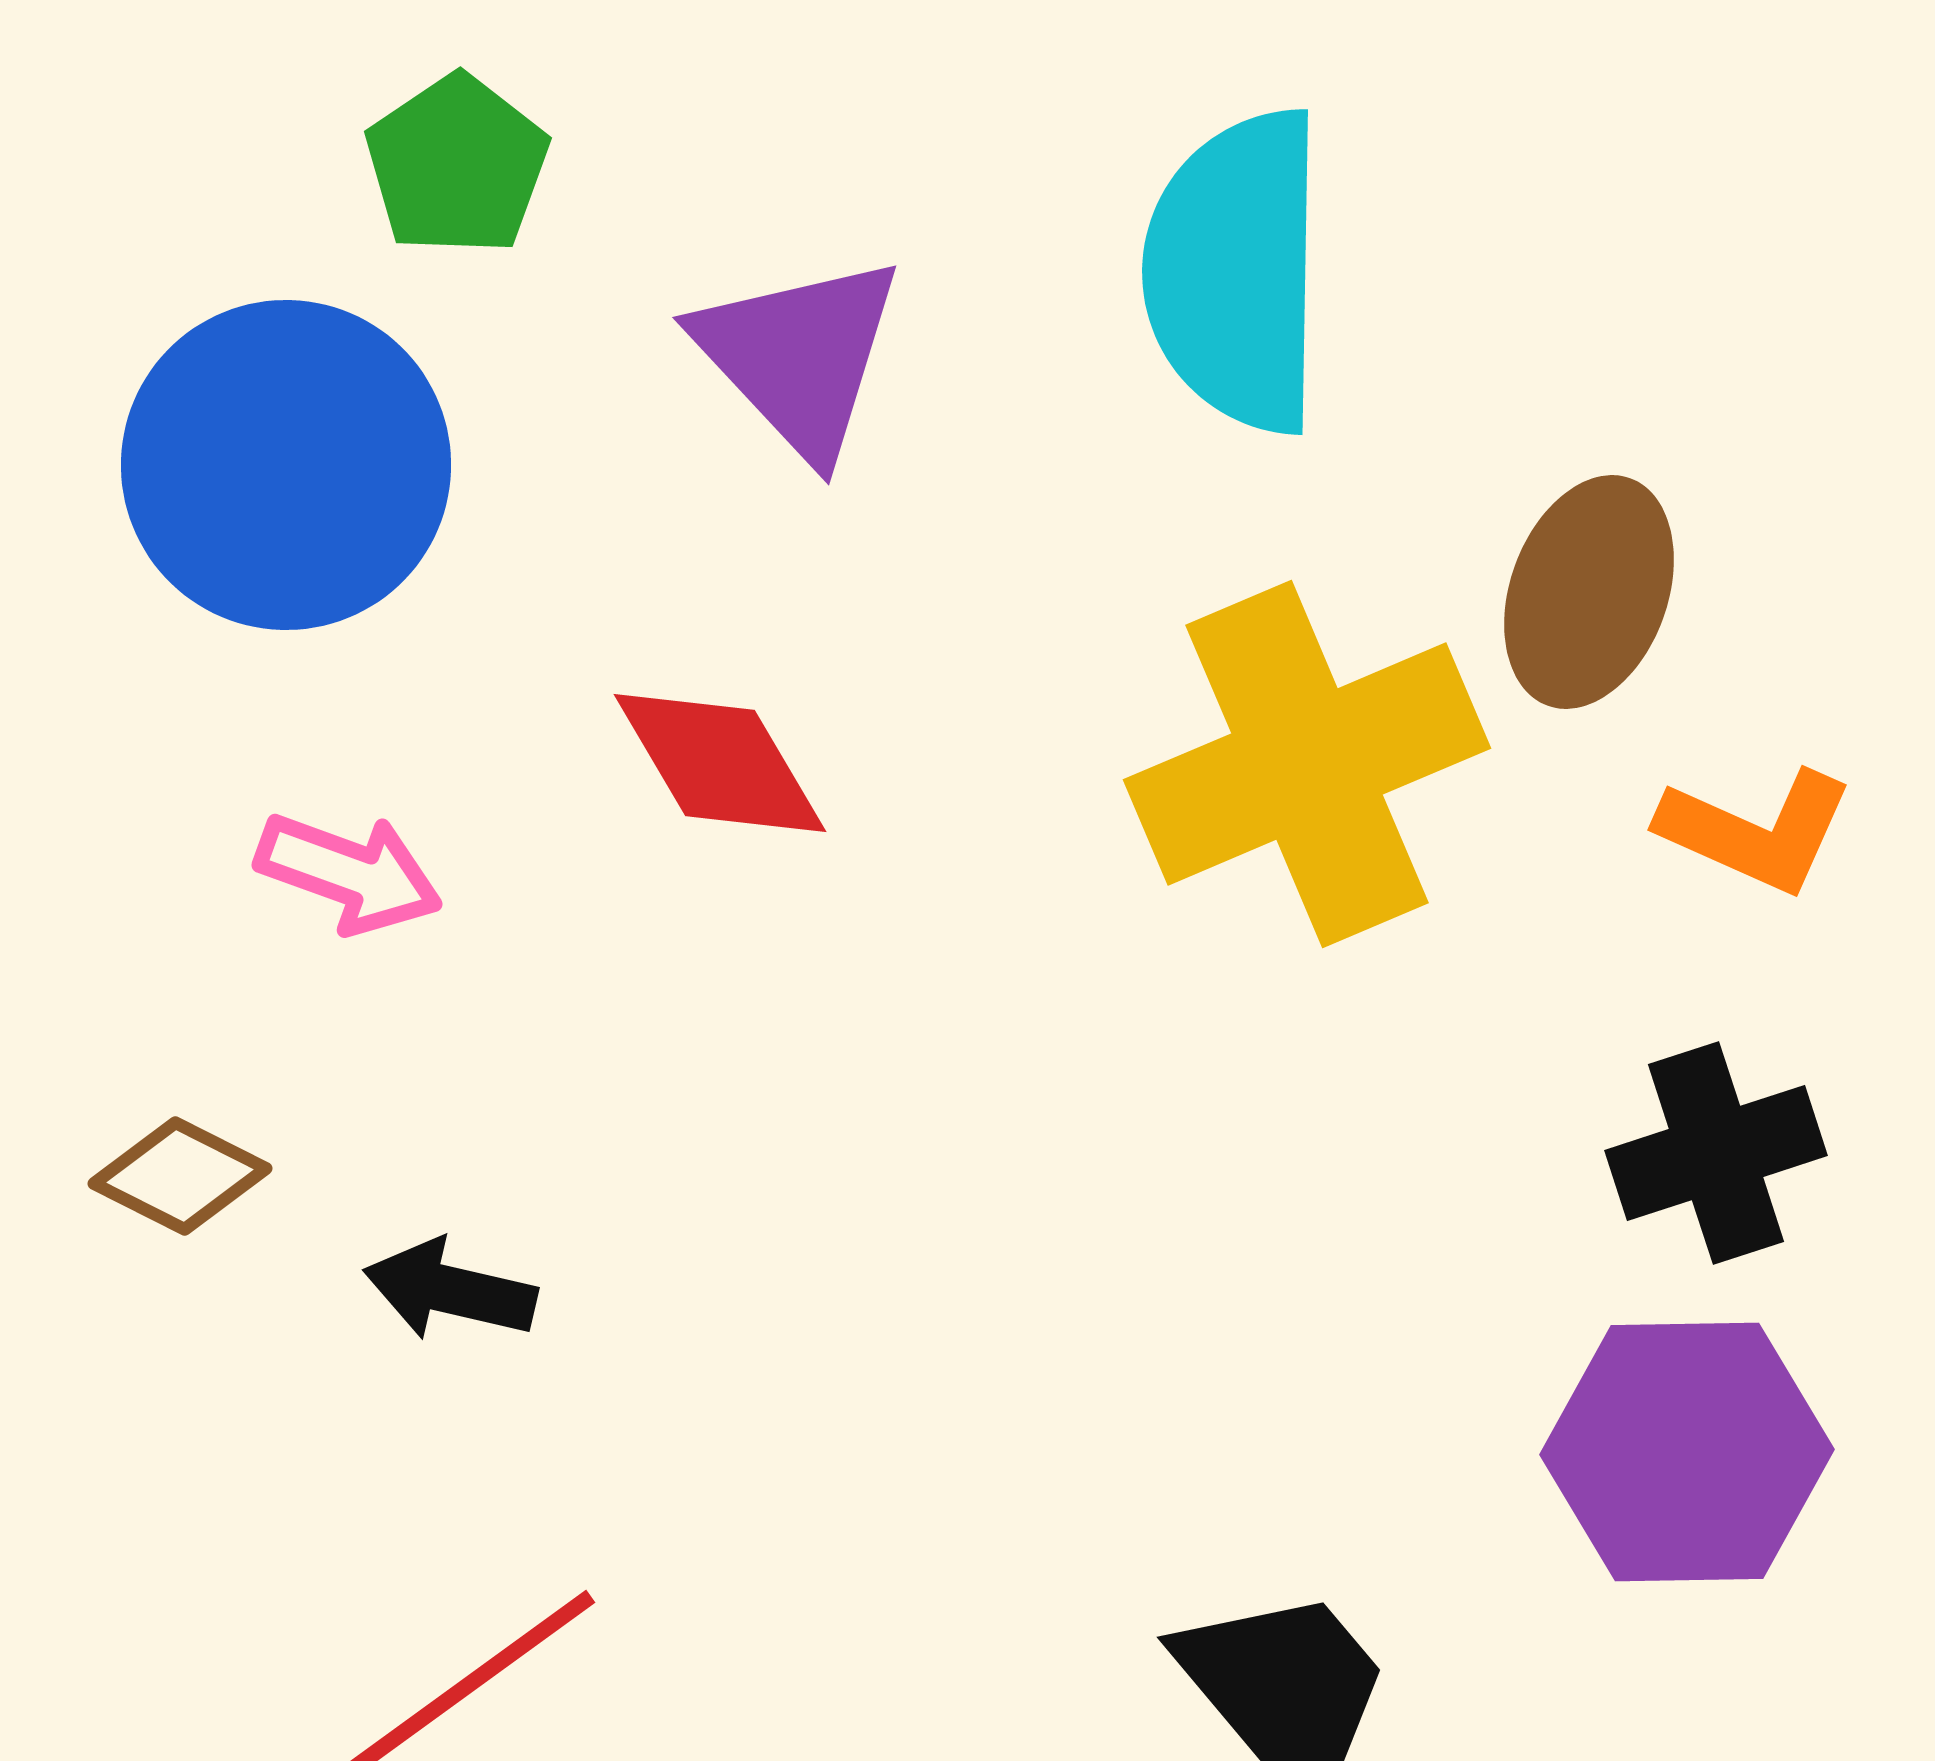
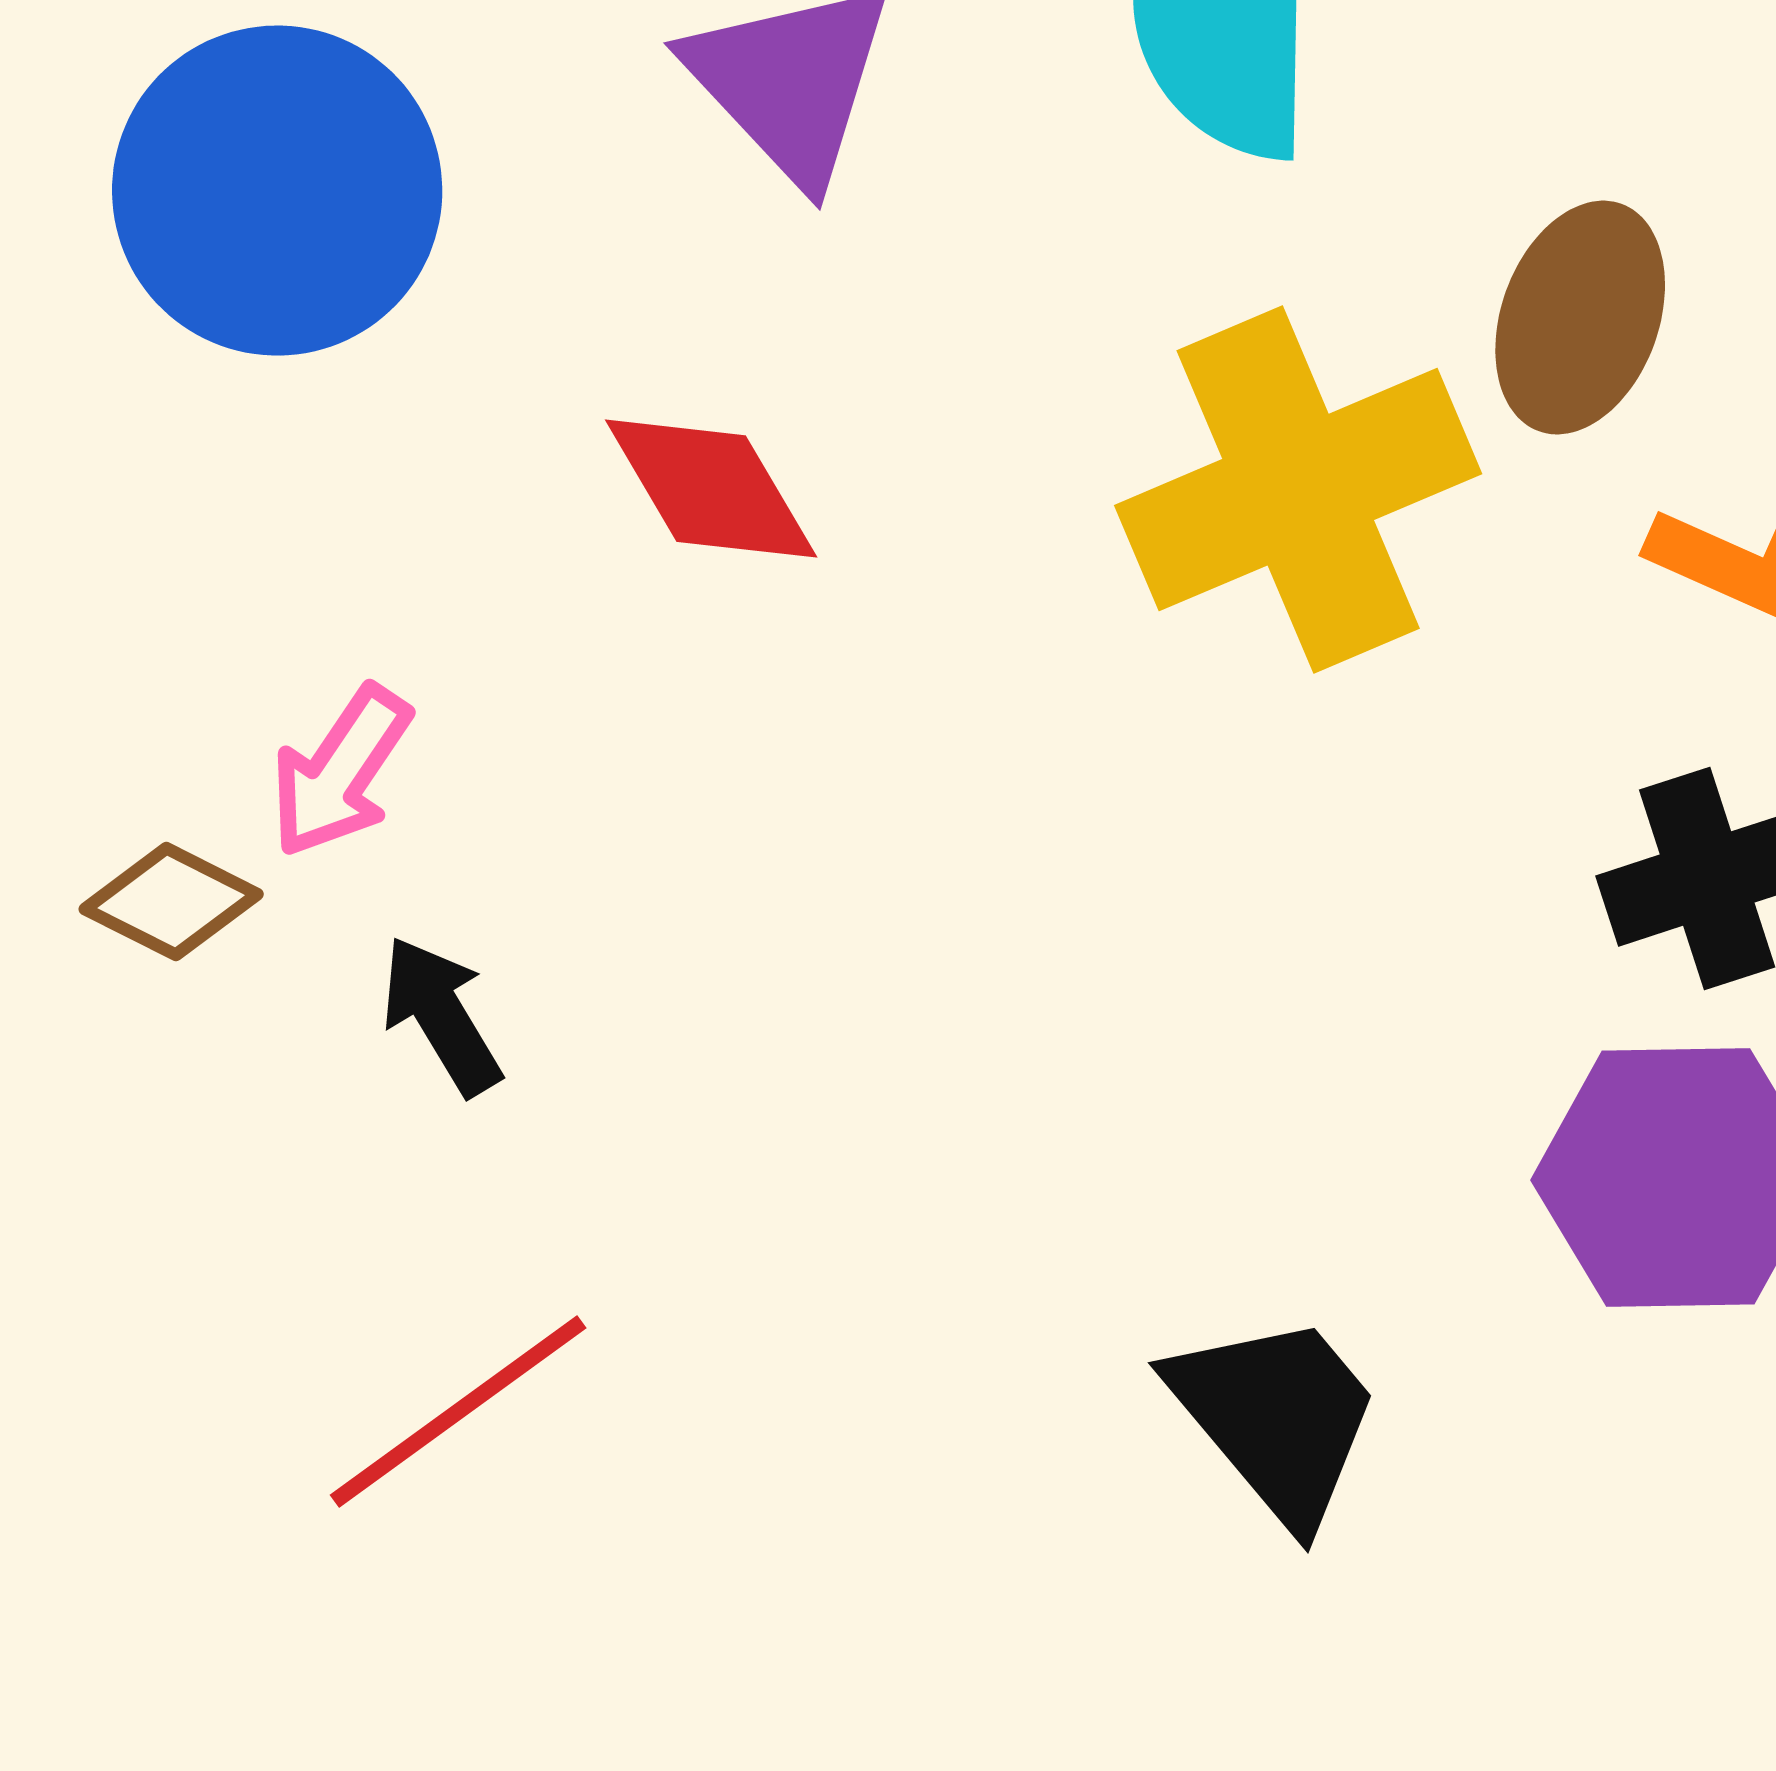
pink arrow: (349, 873) -> (340, 772), moved, turned 104
black arrow: (450, 1290) -> (441, 1016), turned 46

